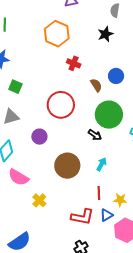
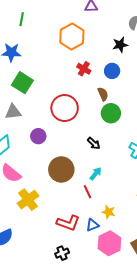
blue circle: (116, 76) -> (112, 71), moved
green square: (15, 87) -> (22, 83), size x1.5
green circle: (109, 115) -> (111, 113), moved, size x0.7
red line: (99, 193) -> (87, 192), moved, turned -32
yellow cross: (39, 200) -> (28, 200), size x1.5

